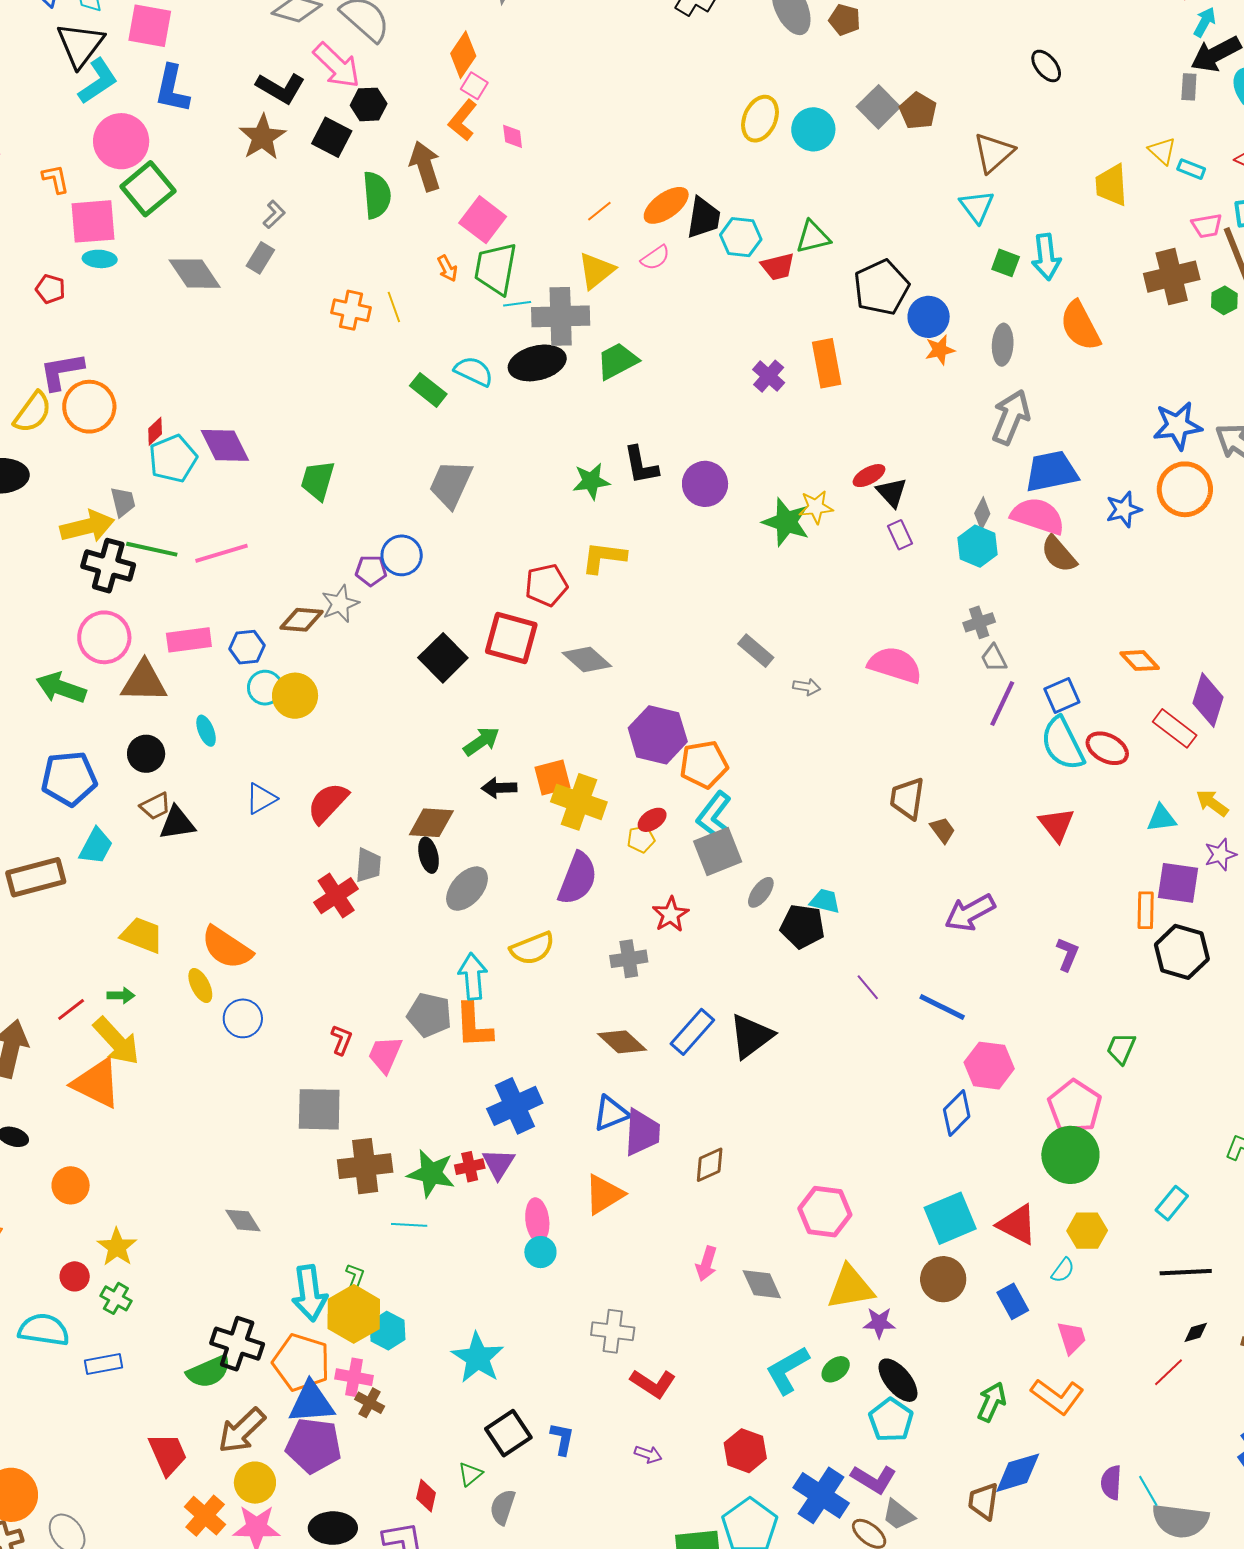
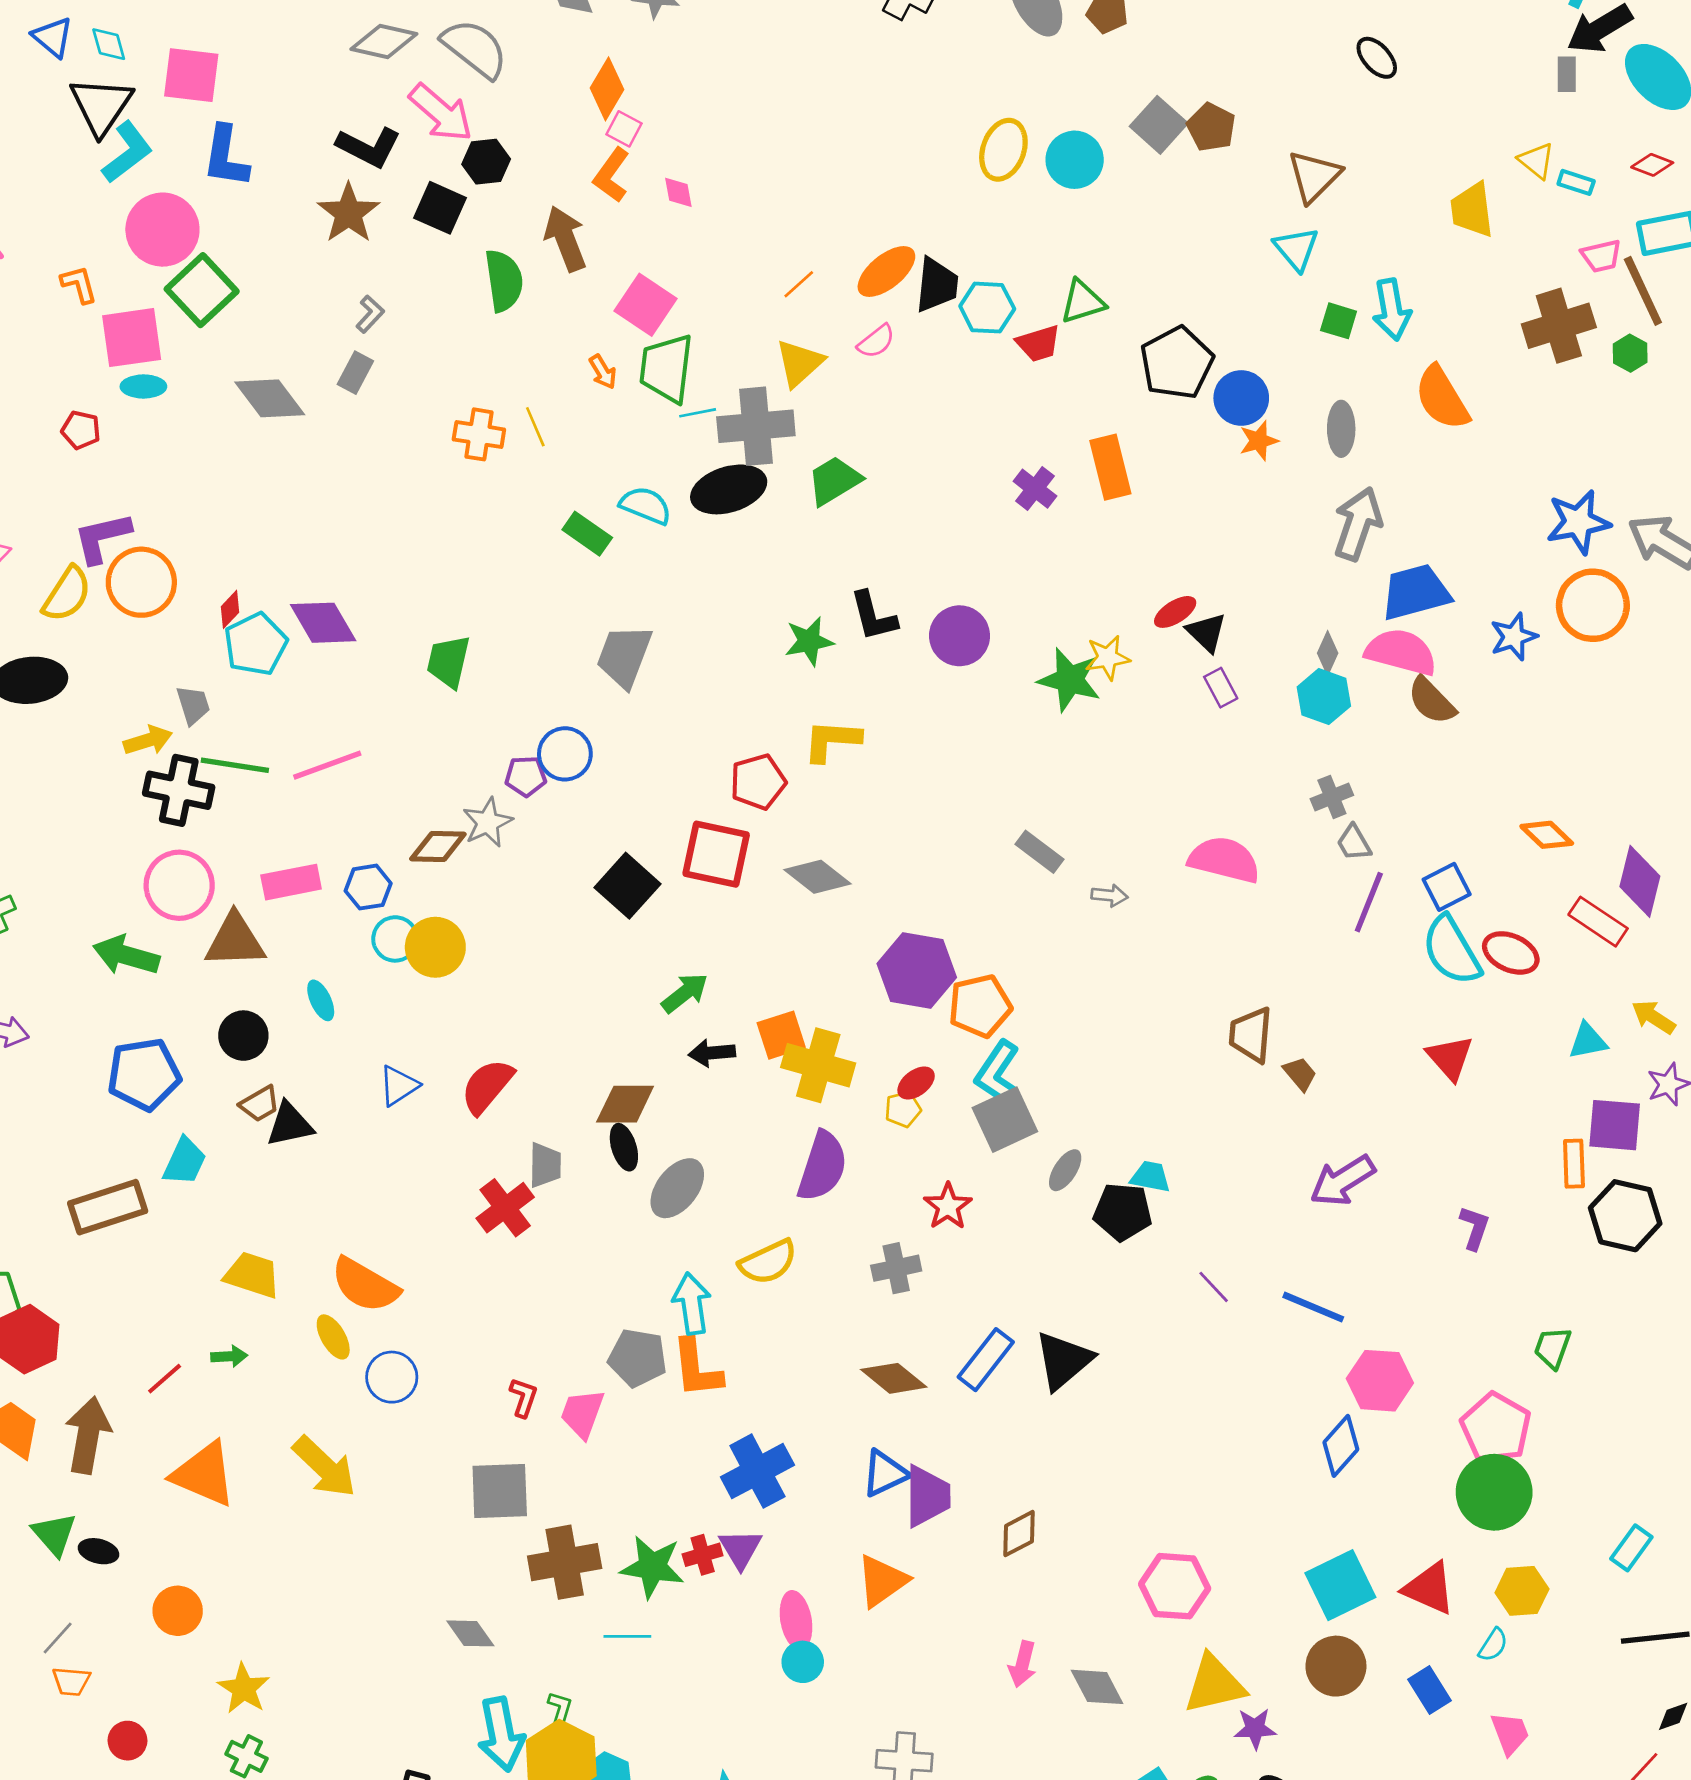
yellow arrow: (87, 526) -> (148, 740), size x0.7
yellow arrow: (116, 1041) -> (325, 1467), moved
gray diamond: (243, 1220) -> (470, 1633), moved
red circle: (75, 1276) -> (127, 1741), moved

